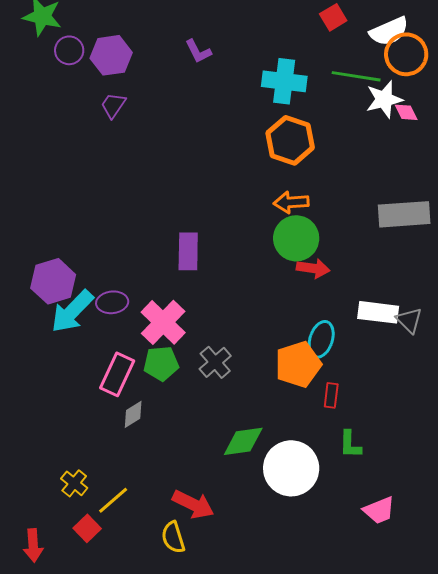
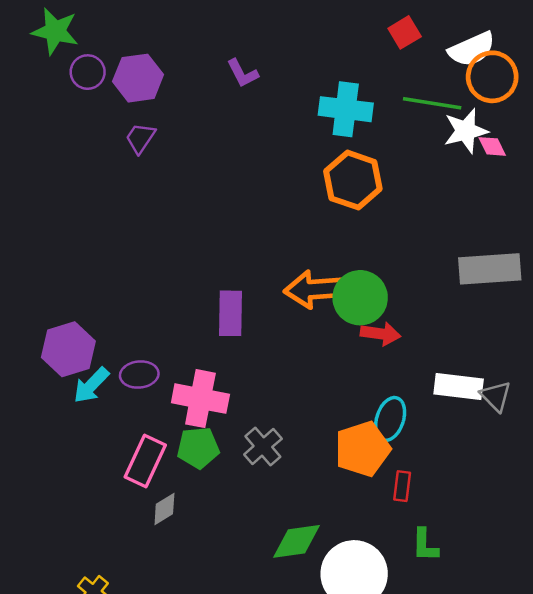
orange arrow: (291, 202) -> (315, 289), moved, size x1.4
cyan arrow: (72, 311) -> (91, 385), size x0.7
pink cross: (163, 322) -> (200, 399), turned -33

